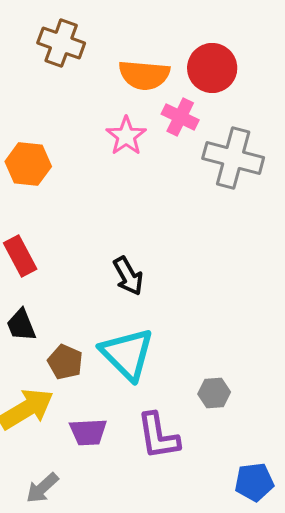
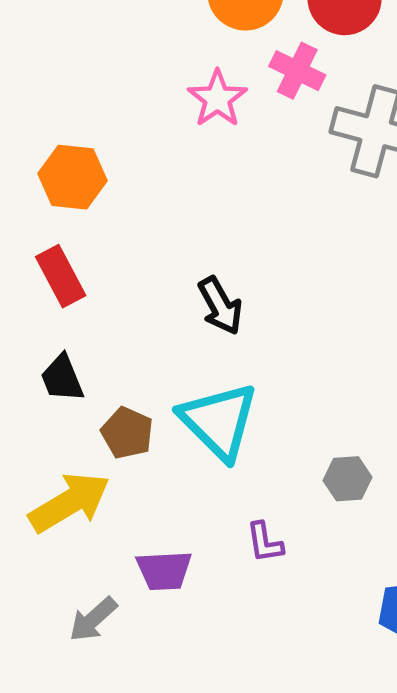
orange hexagon: (28, 164) -> (72, 177), moved
purple trapezoid: (88, 432) -> (164, 570), moved
purple L-shape: (158, 436) -> (265, 542), size x0.6

